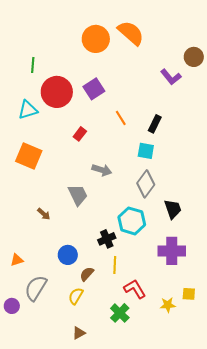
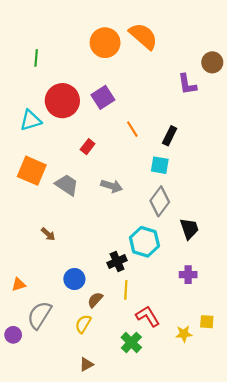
green line: (33, 65) -> (36, 58), moved
purple L-shape: (171, 77) -> (187, 84), turned 30
gray trapezoid: (78, 195) -> (67, 185), moved, turned -30
purple cross: (172, 251) -> (188, 275), size x0.6

